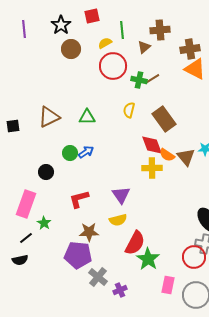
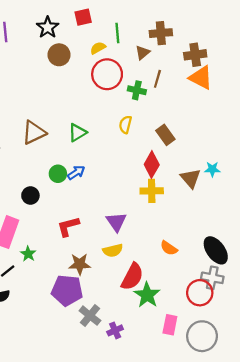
brown line: (152, 79) -> (157, 79), moved, turned -42
green triangle: (87, 117) -> (77, 133), turned -30
brown rectangle: (164, 119) -> (165, 135), size x0.7
red diamond: (152, 145) -> (152, 165), turned 50
orange semicircle: (167, 155) -> (169, 248), moved

